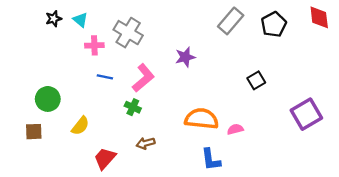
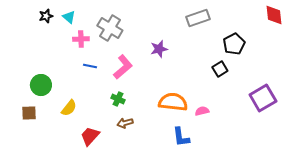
gray rectangle: (231, 21) -> (198, 18), turned 30
black pentagon: (274, 24) -> (234, 44), moved
green cross: (133, 107) -> (118, 99), moved

